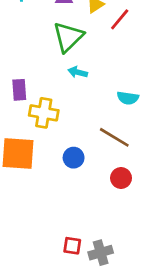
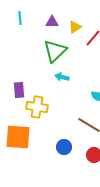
blue circle: (74, 158) -> (64, 147), moved

